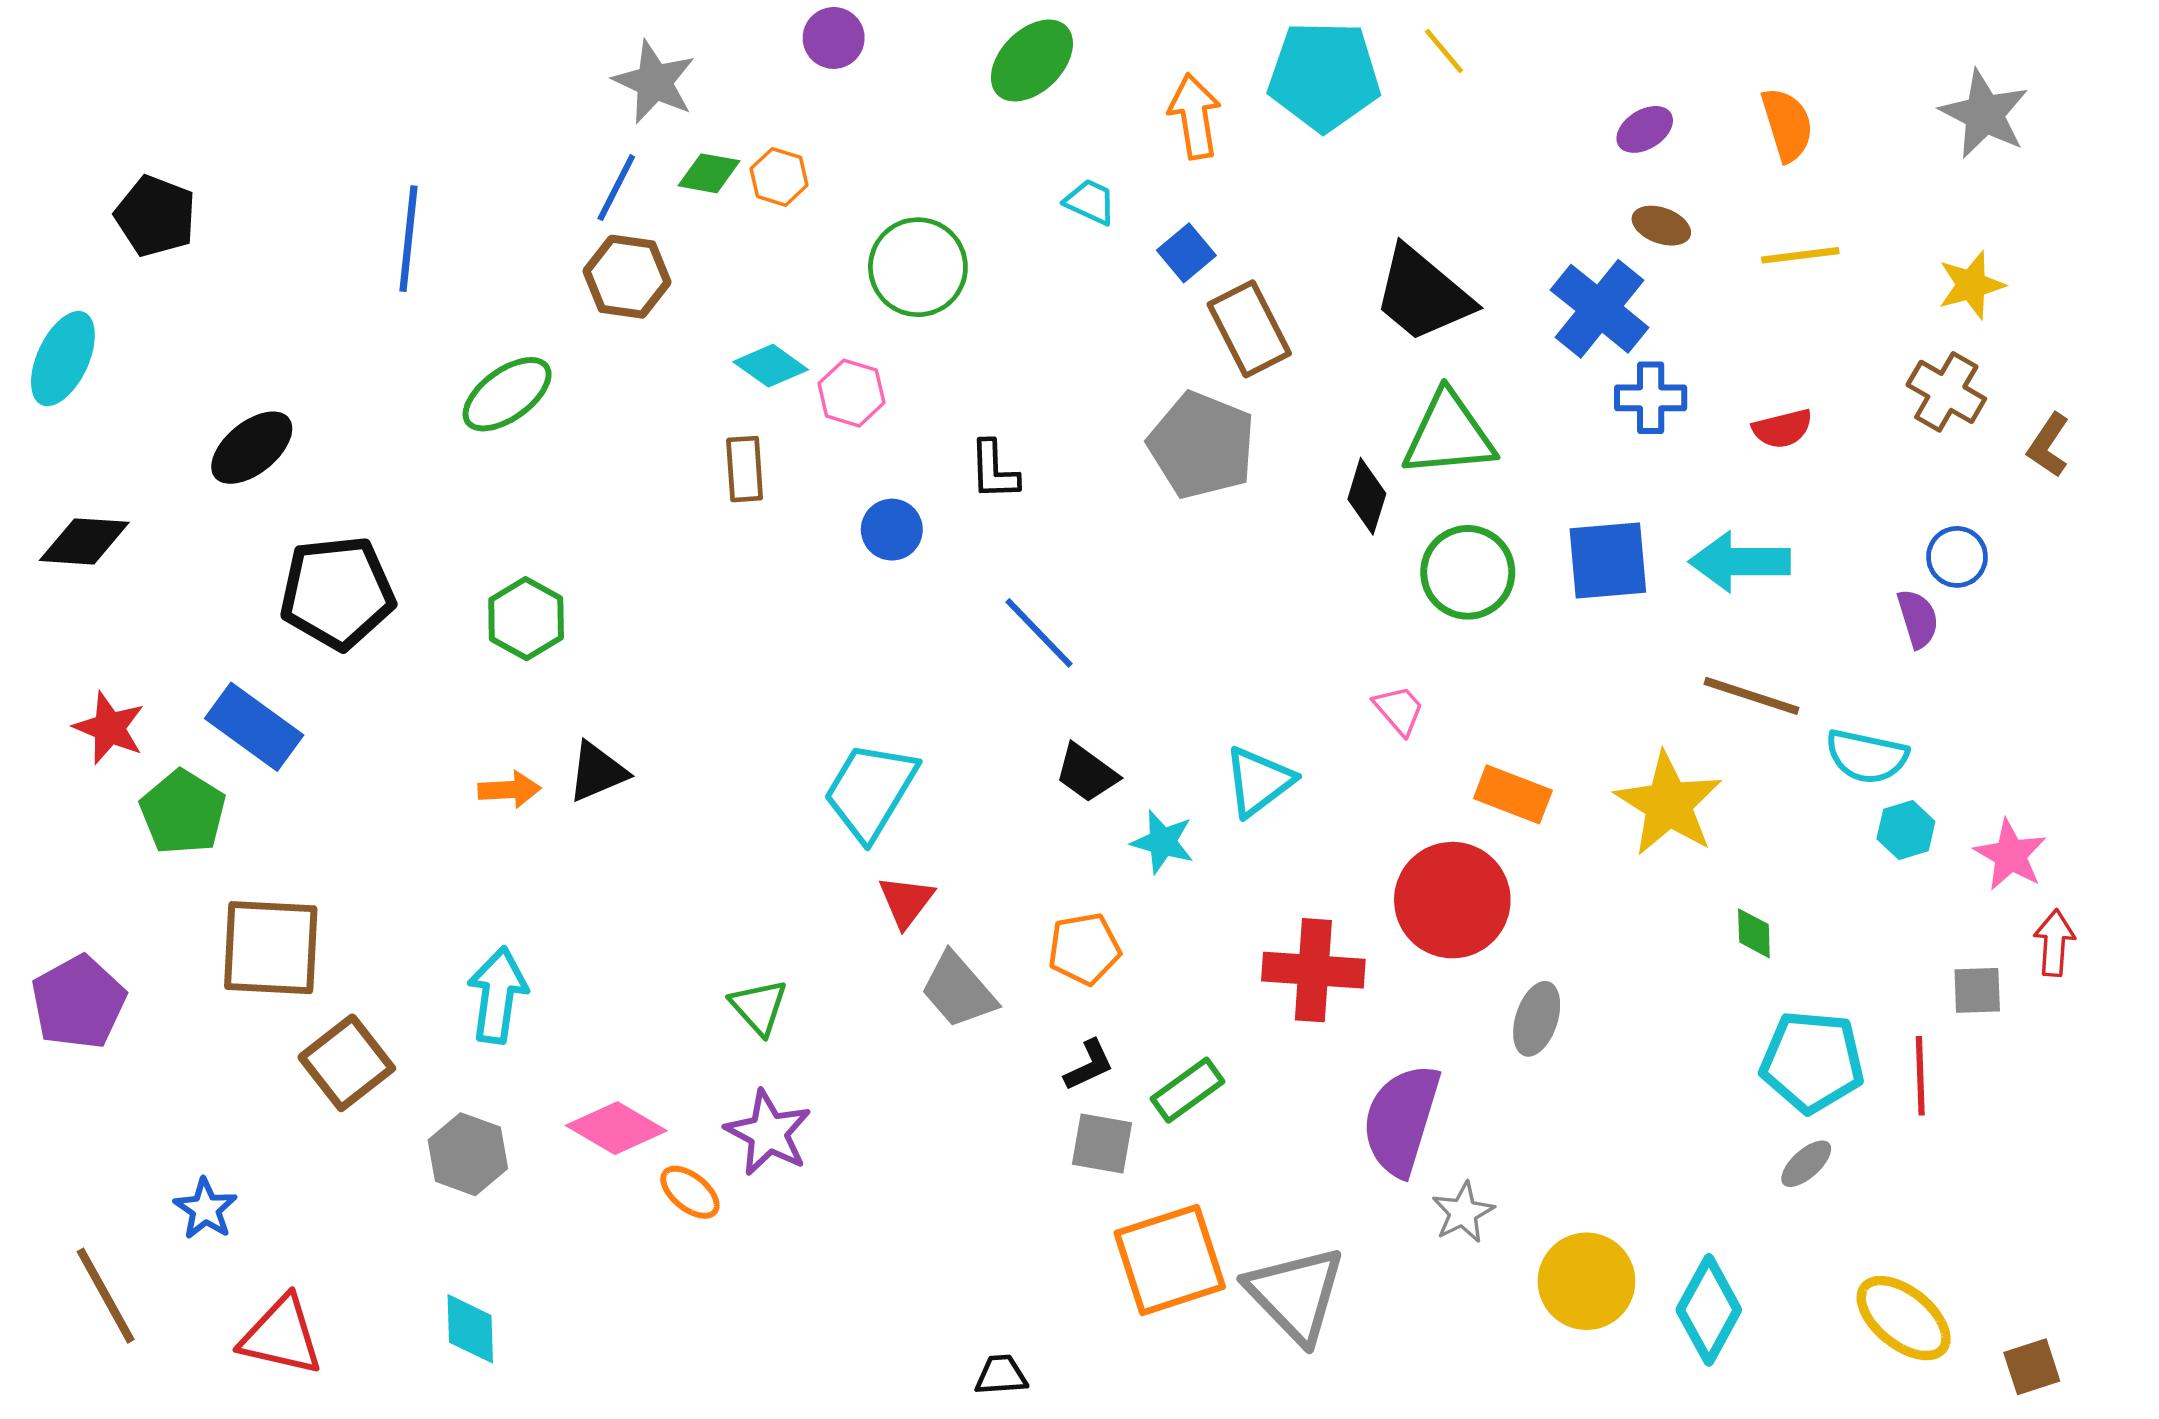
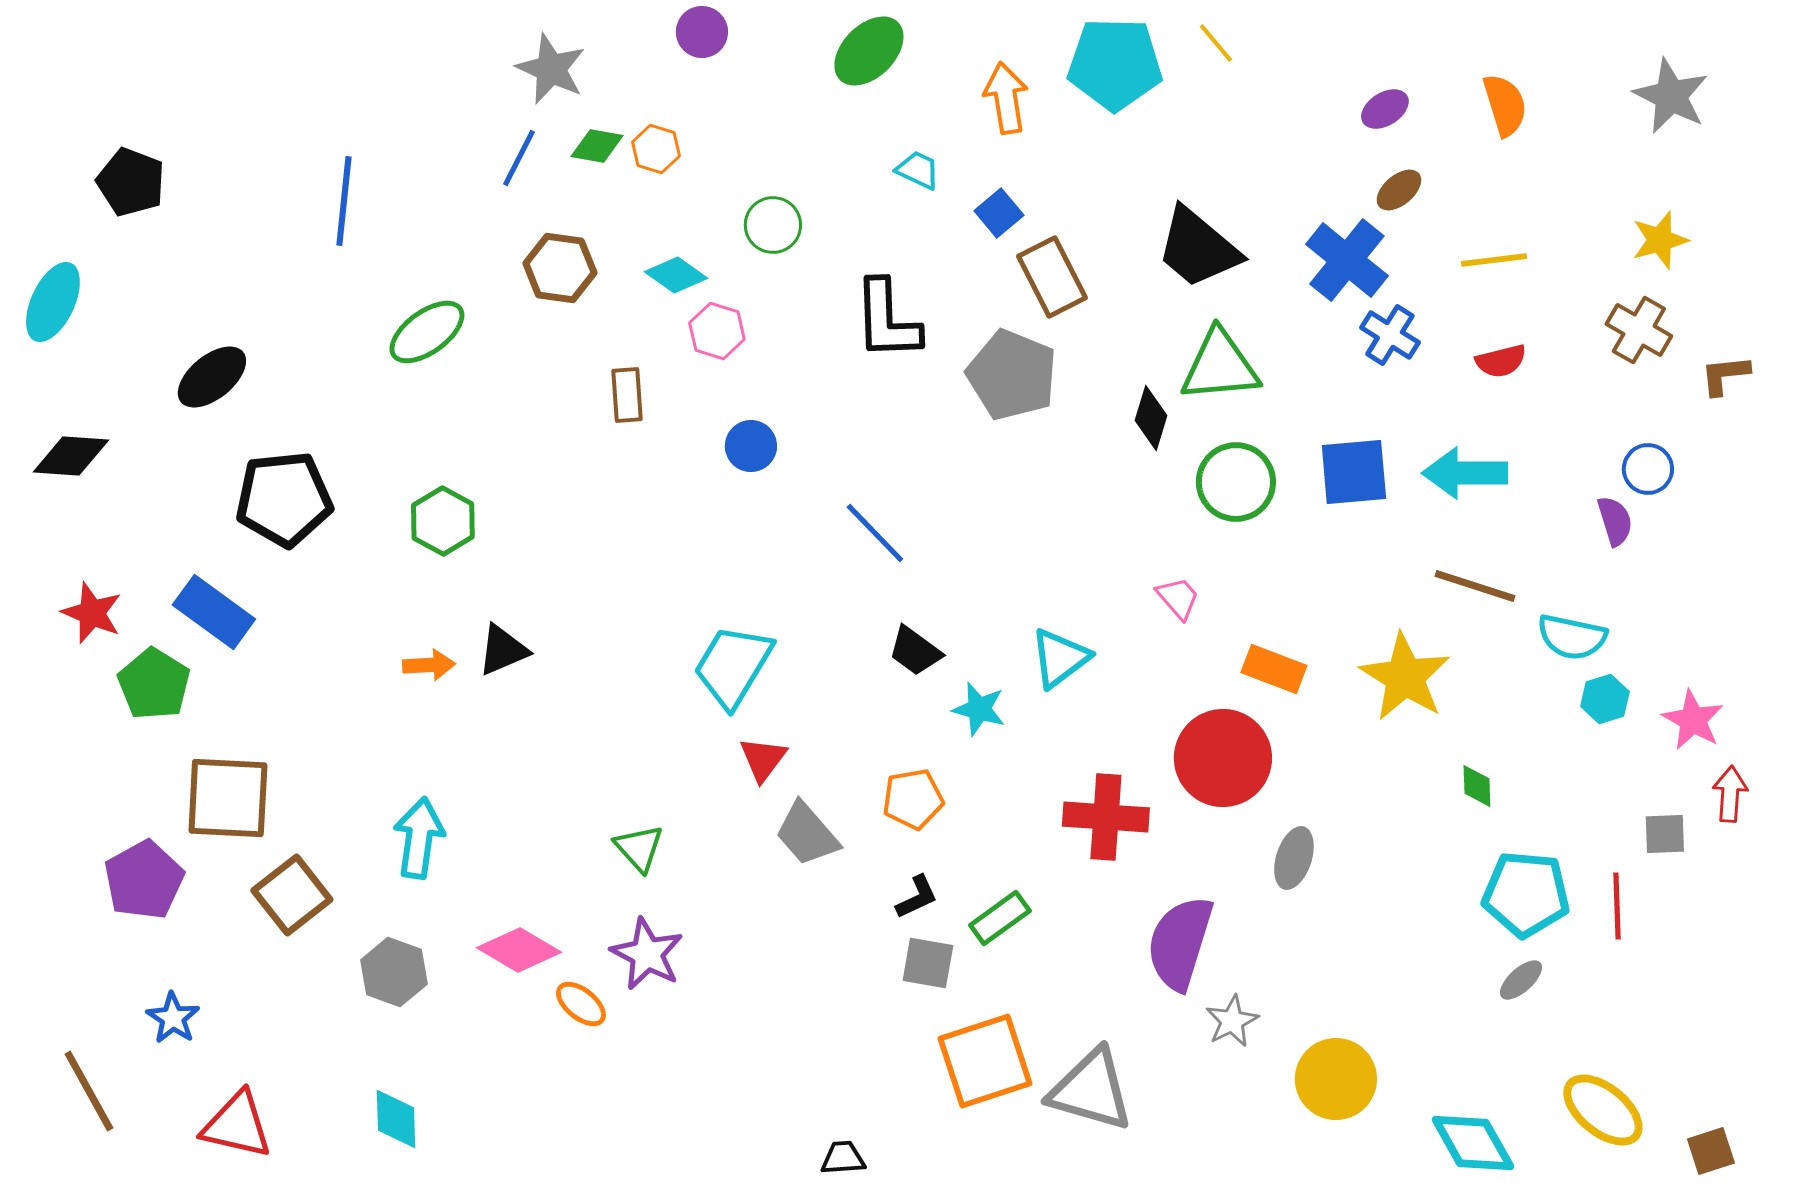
brown ellipse: (1661, 226) -> (1399, 190), turned -60
yellow line: (1800, 255) -> (1494, 260), moved
green circle: (918, 267) -> (773, 225), size x0.7
brown hexagon: (627, 277) -> (560, 268), moved
cyan diamond: (771, 366) -> (676, 275), moved
blue cross: (1651, 398) -> (1390, 335), turned 32
brown L-shape: (2048, 445) -> (1725, 375), turned 50
black L-shape: (994, 470) -> (887, 320), moved, size x1.6
purple pentagon: (78, 1002) -> (144, 880), moved
gray triangle: (1296, 1294) -> (1091, 1090), turned -30
cyan diamond: (1709, 1310) -> (1473, 1143), moved, turned -58

